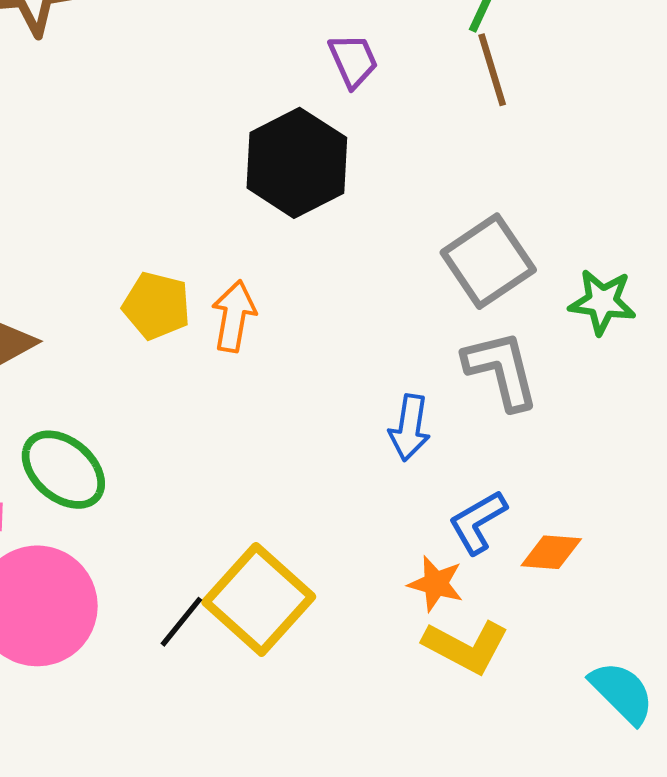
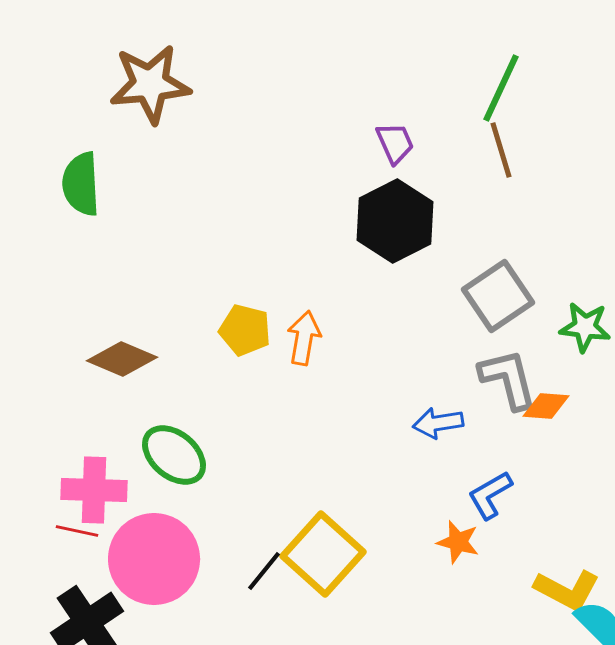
black hexagon: (297, 163) -> (395, 221), moved
blue arrow: (410, 428) -> (438, 423), turned 72
orange diamond: (551, 552) -> (546, 406), moved
yellow L-shape: (466, 647) -> (567, 590), moved

